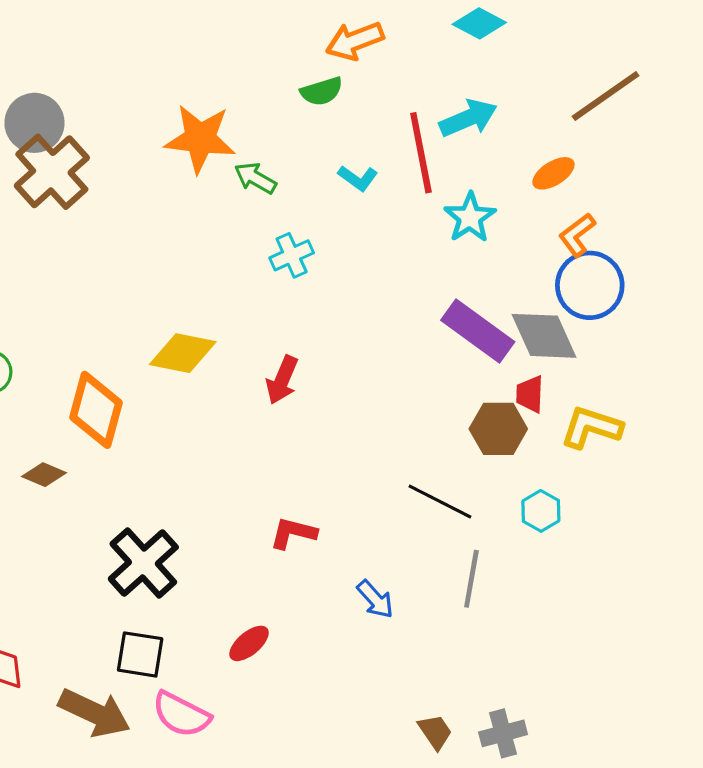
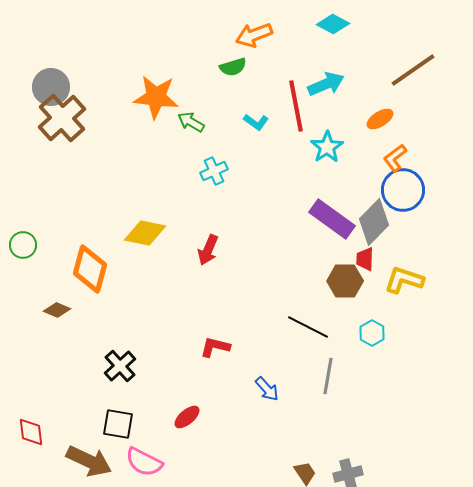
gray diamond: (544, 336) -> (374, 222), turned 69
black cross: (143, 563) -> (120, 366), size x0.7

